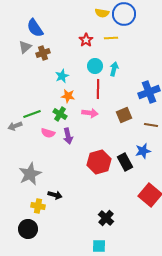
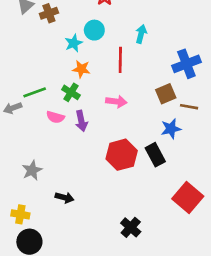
cyan circle: (95, 66) -> (94, 30), moved
pink arrow: (90, 113) -> (116, 101), moved
brown square: (124, 115) -> (166, 94), moved
blue star: (143, 151) -> (171, 129), moved
gray star: (30, 174) -> (32, 170), size x0.7
yellow cross: (38, 206) -> (20, 214), moved

